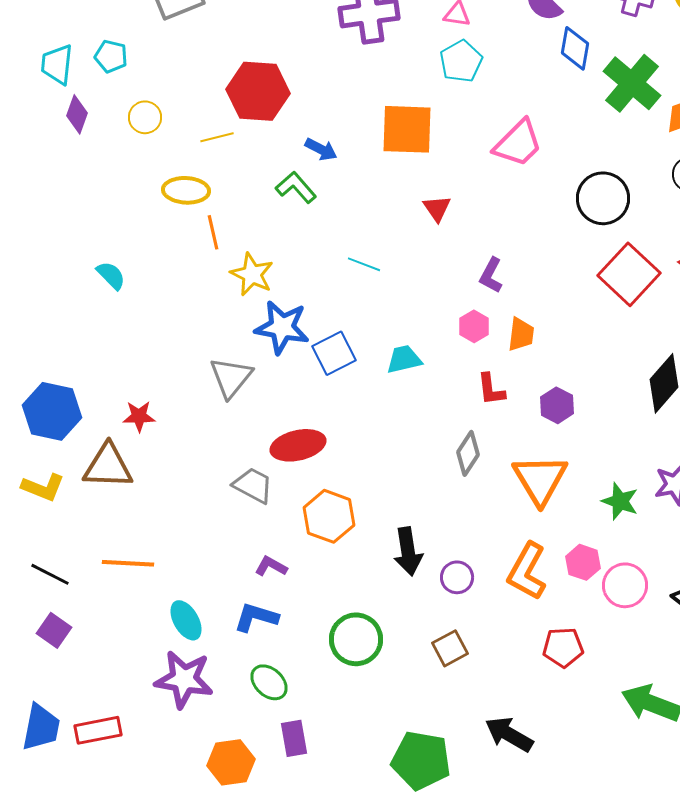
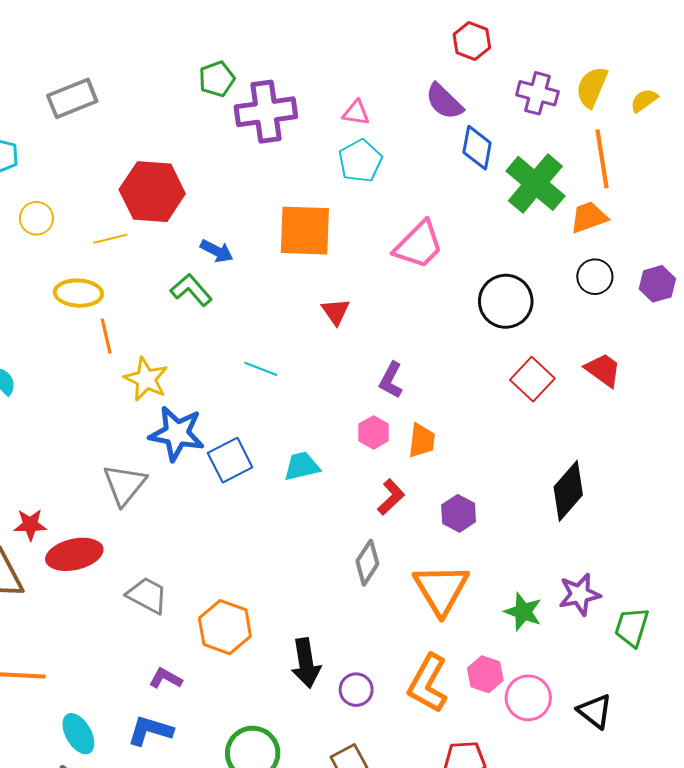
red square: (629, 274) -> (532, 379), size x0.7
red L-shape: (491, 389) -> (391, 497), turned -126
red ellipse: (298, 445) -> (74, 554), moved

